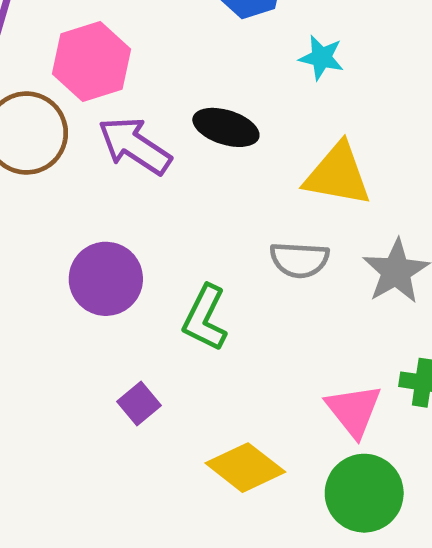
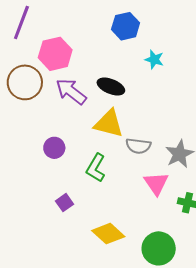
yellow triangle: (338, 175) -> (109, 124), moved
purple circle: (106, 279) -> (54, 148), size x0.7
pink triangle: (354, 410) -> (156, 184), moved

